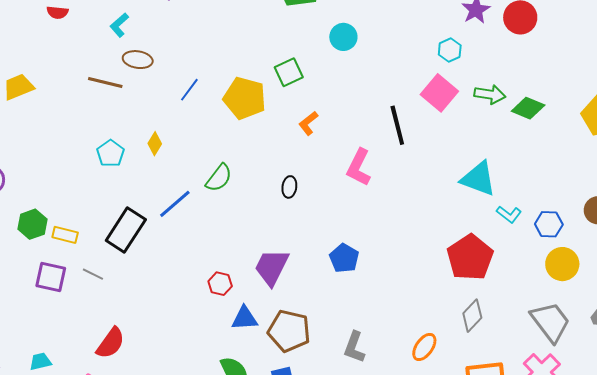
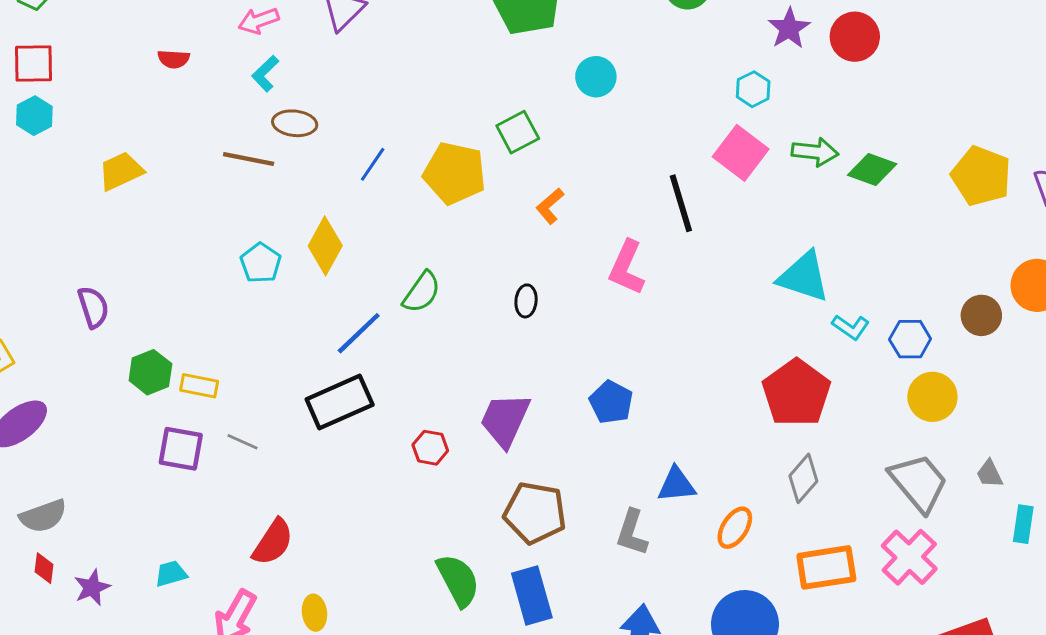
yellow diamond: (155, 144) -> (325, 246), size x1.6
black rectangle: (126, 230) -> (340, 402), moved, turned 36
blue triangle: (245, 318) -> (676, 485), moved

